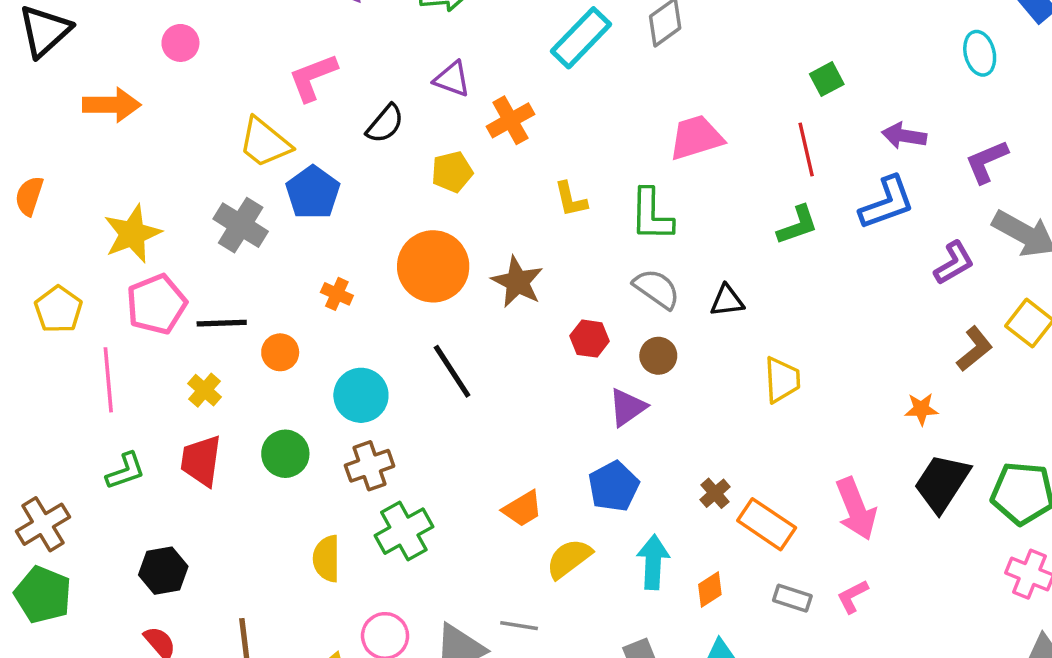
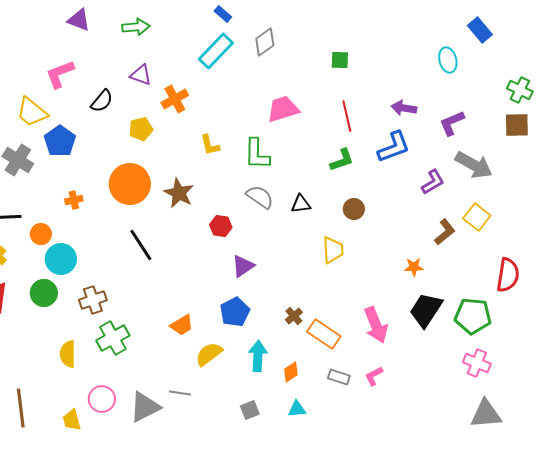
green square: (827, 79) -> (340, 60), moved, turned 30
orange cross: (337, 294) -> (74, 200), turned -36
brown circle: (658, 356) -> (354, 209), moved
cyan circle: (361, 395) -> (61, 259), moved

